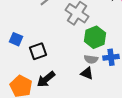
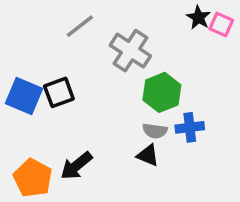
blue square: (16, 39) -> (24, 96), size x1.5
black square: (38, 51) -> (59, 92), moved

